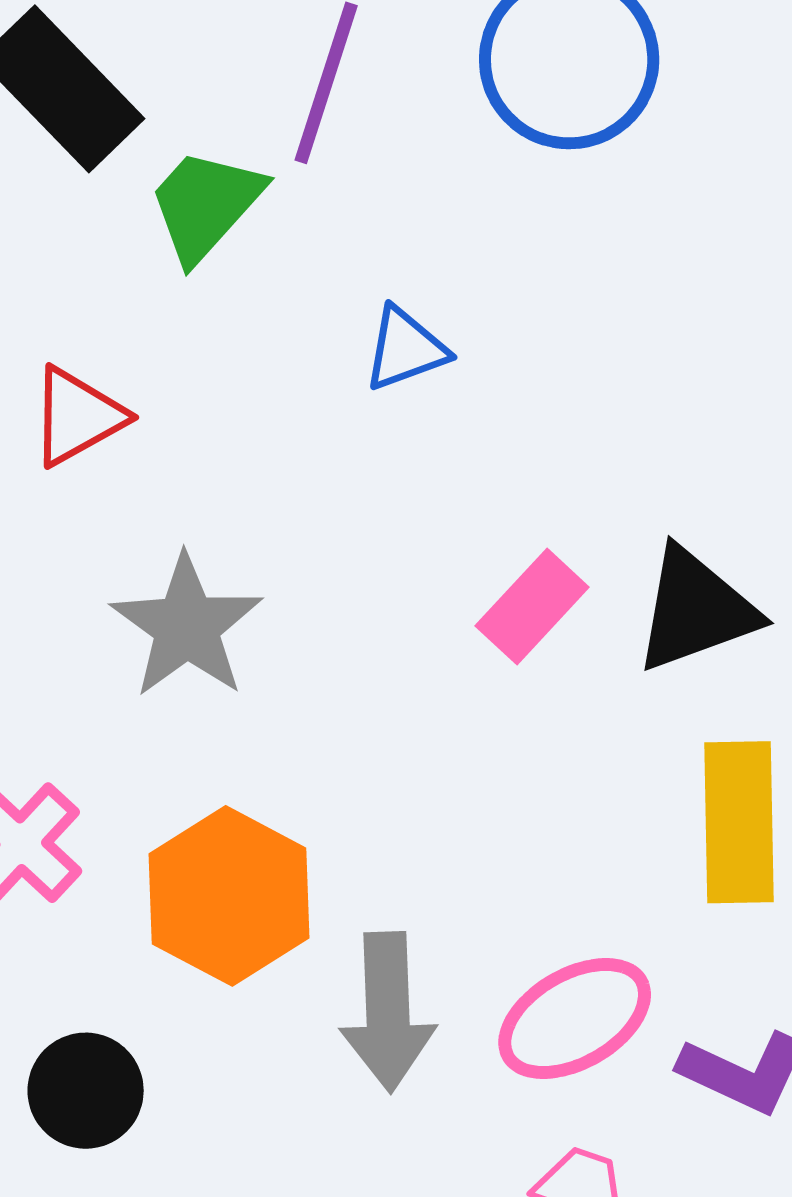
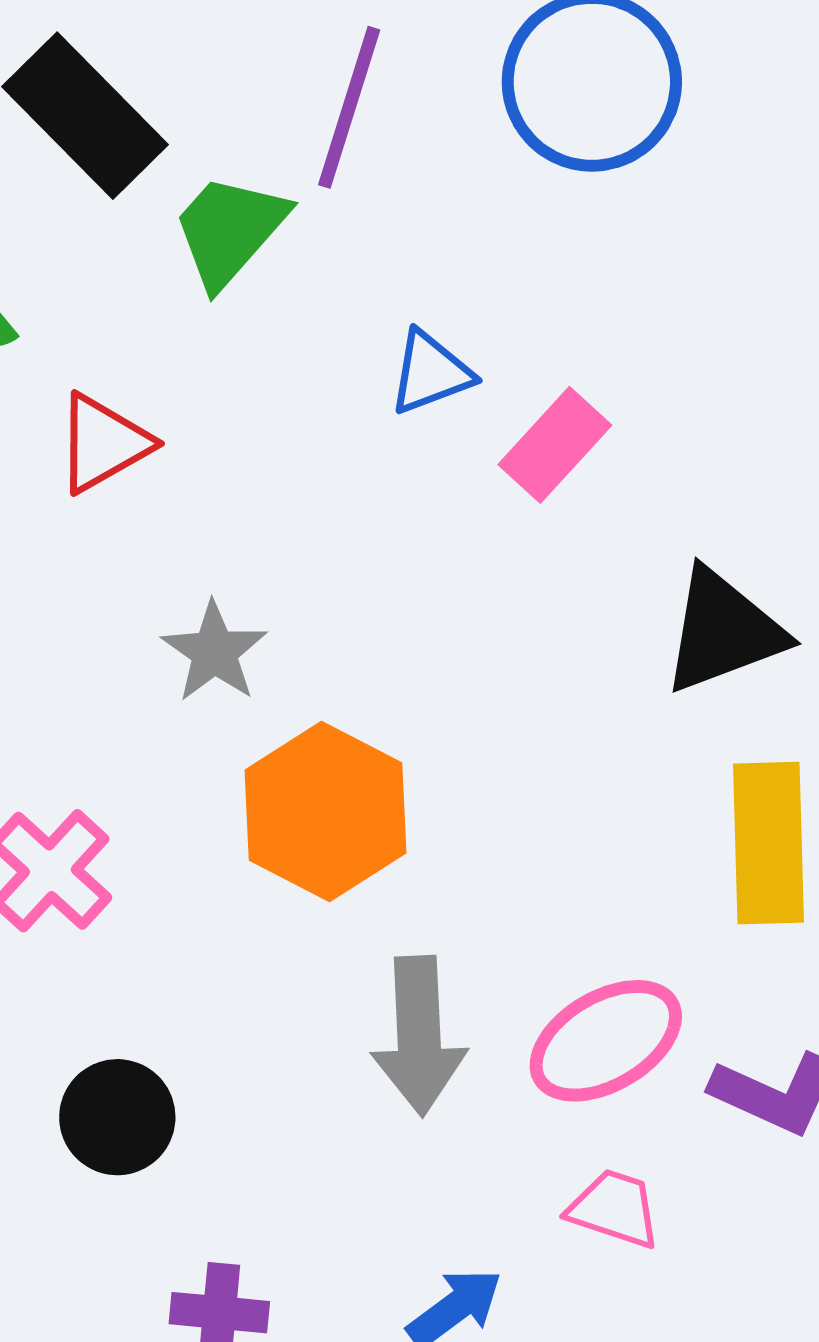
pink rectangle: (532, 607) -> (555, 445), moved
gray star: (187, 626) -> (214, 652), size x0.7
orange hexagon: (229, 896) -> (326, 812), moved

